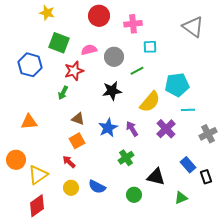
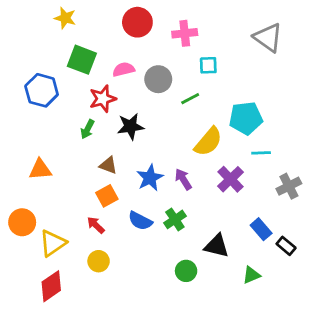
black star: (112, 91) -> (130, 126), moved
black rectangle: (206, 177) -> (286, 246), turned -32
blue semicircle: (97, 187) -> (140, 221), moved

